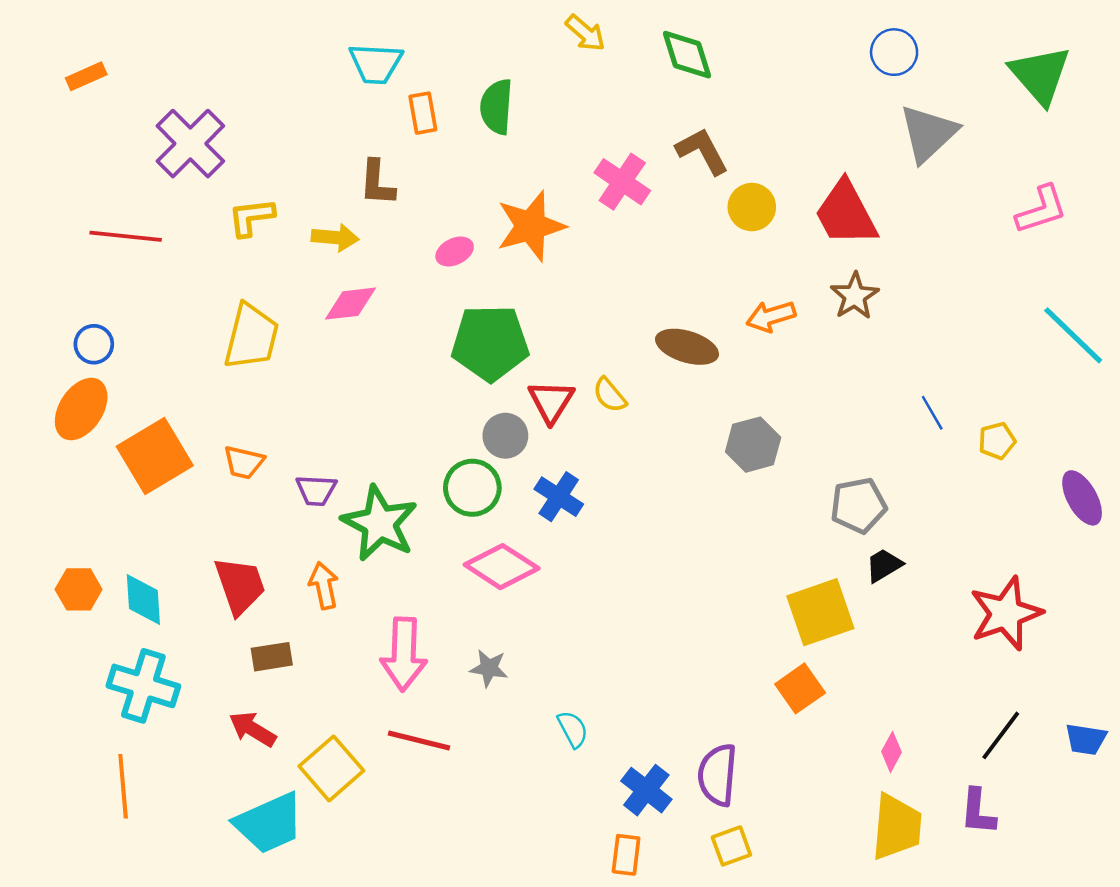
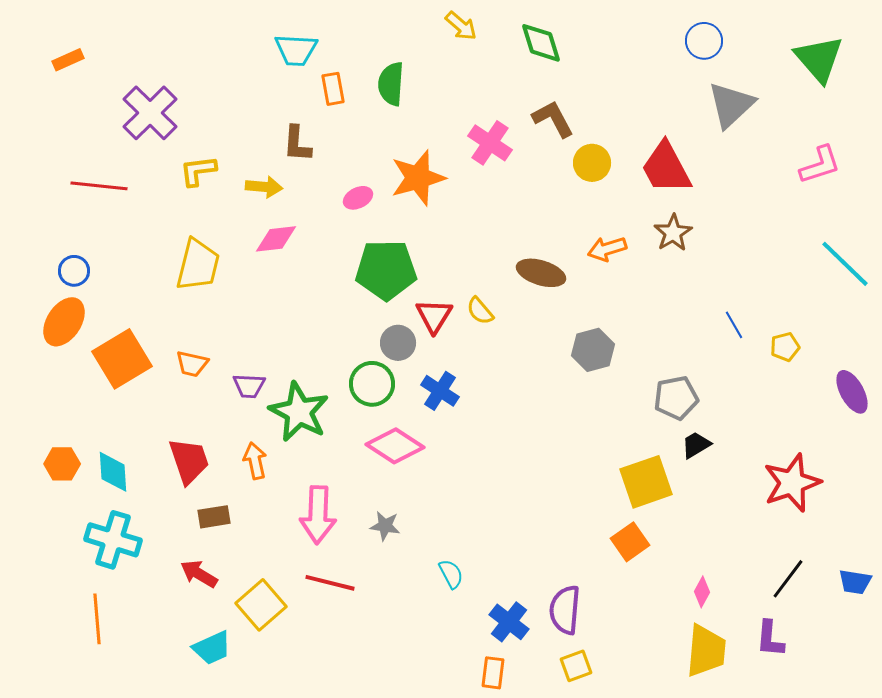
cyan trapezoid: (269, 823) -> (212, 648), size x0.7

